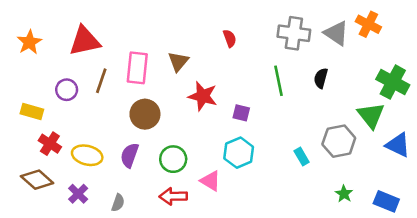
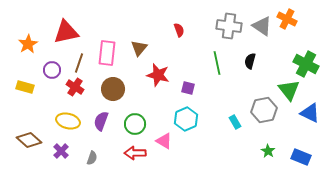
orange star: (29, 42) -> (28, 44), moved
red cross: (50, 144) -> (75, 87), moved

